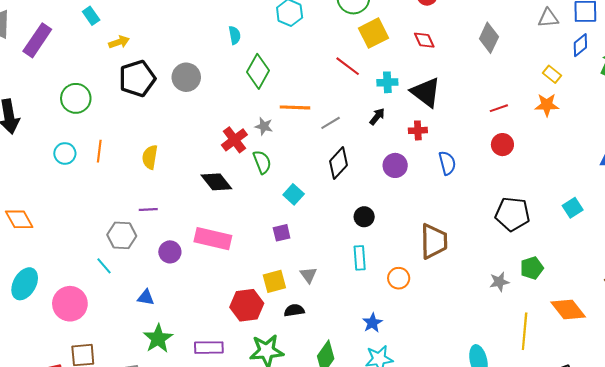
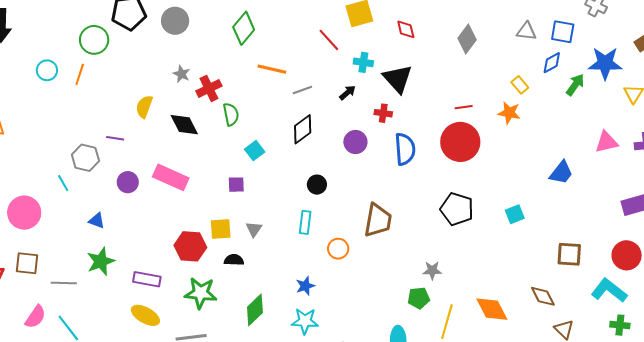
green circle: (76, 98) -> (94, 40), moved
gray star: (264, 126) -> (182, 74), moved
red circle: (502, 145) -> (460, 142), size x1.8
yellow semicircle: (150, 157) -> (144, 107), moved
blue semicircle: (447, 163) -> (405, 149), size x1.4
green pentagon: (532, 268) -> (419, 298), moved

